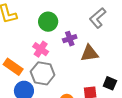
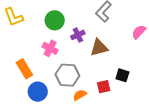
orange rectangle: (13, 67) -> (24, 69), turned 30
gray hexagon: (43, 73) -> (67, 75), moved

